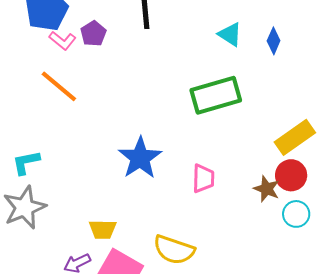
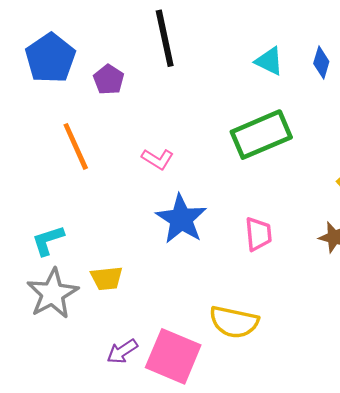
pink L-shape: (63, 40) -> (158, 159), moved
orange line: (59, 86) -> (76, 146), turned 33
yellow trapezoid: (103, 230) -> (107, 278), moved

